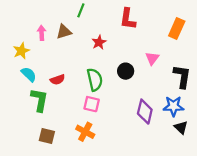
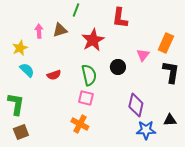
orange rectangle: (177, 29) -> (166, 43), moved
red star: (99, 42) -> (93, 40), size x1.6
green L-shape: (39, 100) -> (16, 104), moved
blue star: (174, 106) -> (146, 130), moved
black triangle: (181, 127) -> (170, 120), turned -48
brown square: (47, 136) -> (21, 132), moved, turned -35

